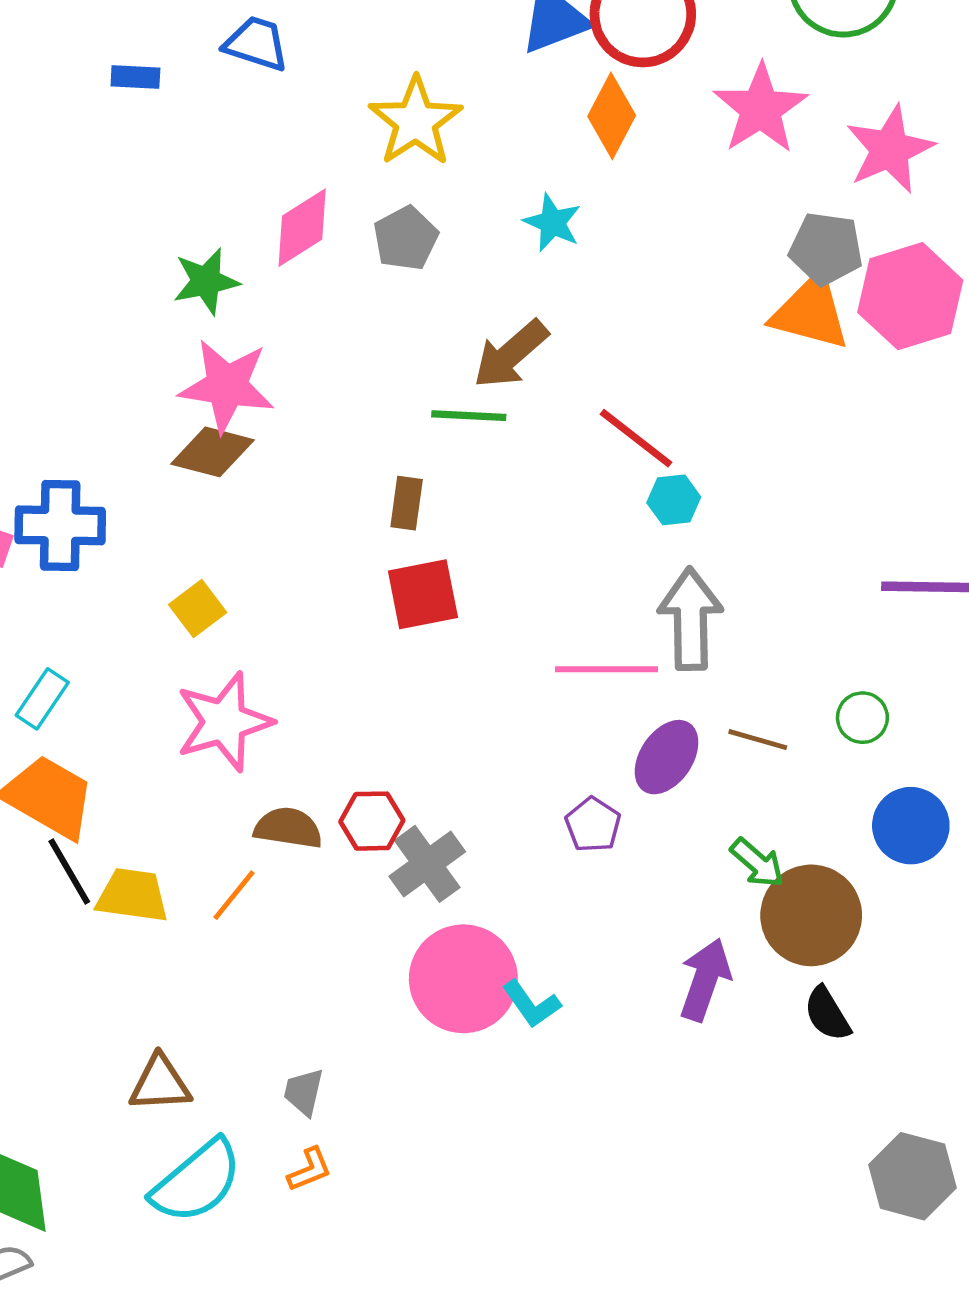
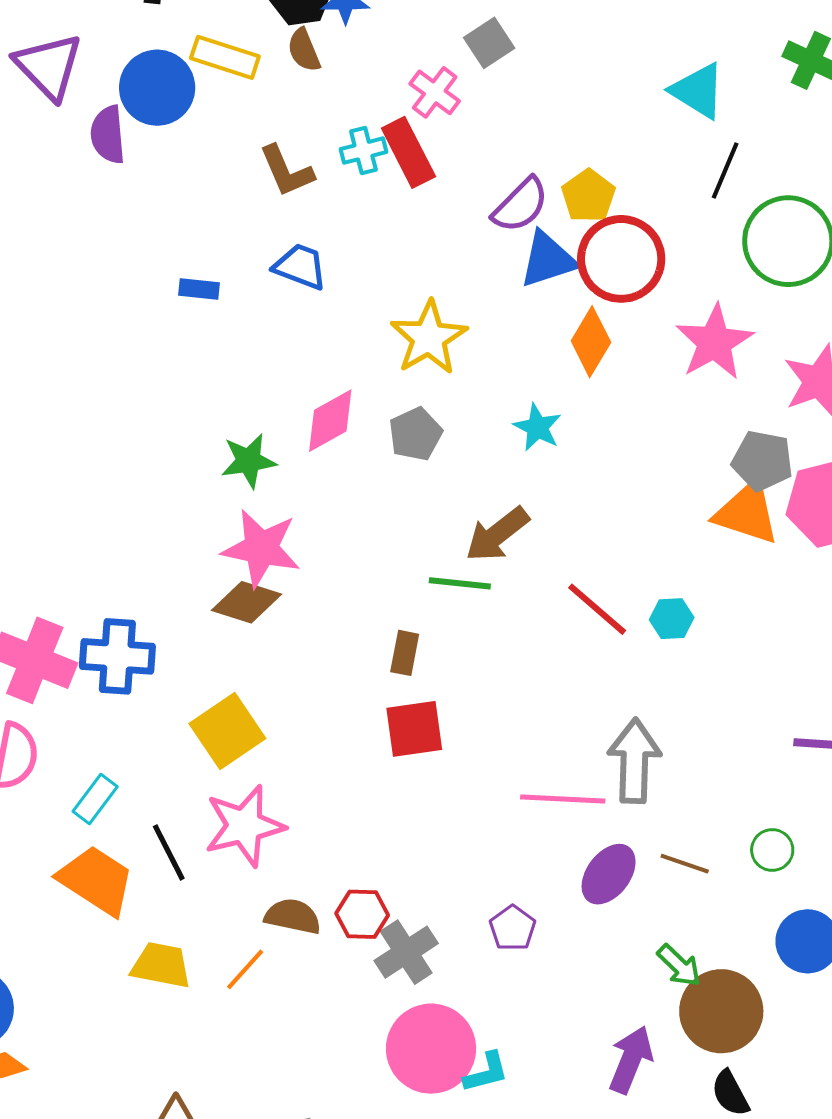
cyan hexagon: (674, 500) -> (672, 619), moved
yellow square: (198, 609) -> (227, 731), size x1.6
purple pentagon: (593, 825) -> (513, 928), moved
black line: (69, 871) -> (169, 852), moved
cyan L-shape: (531, 1004) -> (486, 1072), turned -72

